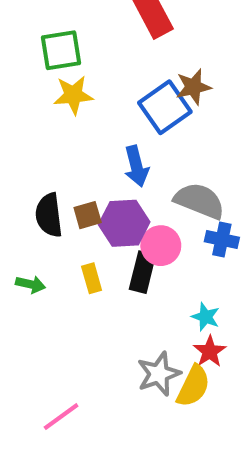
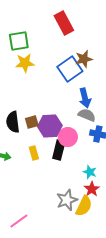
blue arrow: (136, 166) -> (85, 98), moved
gray semicircle: (199, 201) -> (87, 115), size x0.7

